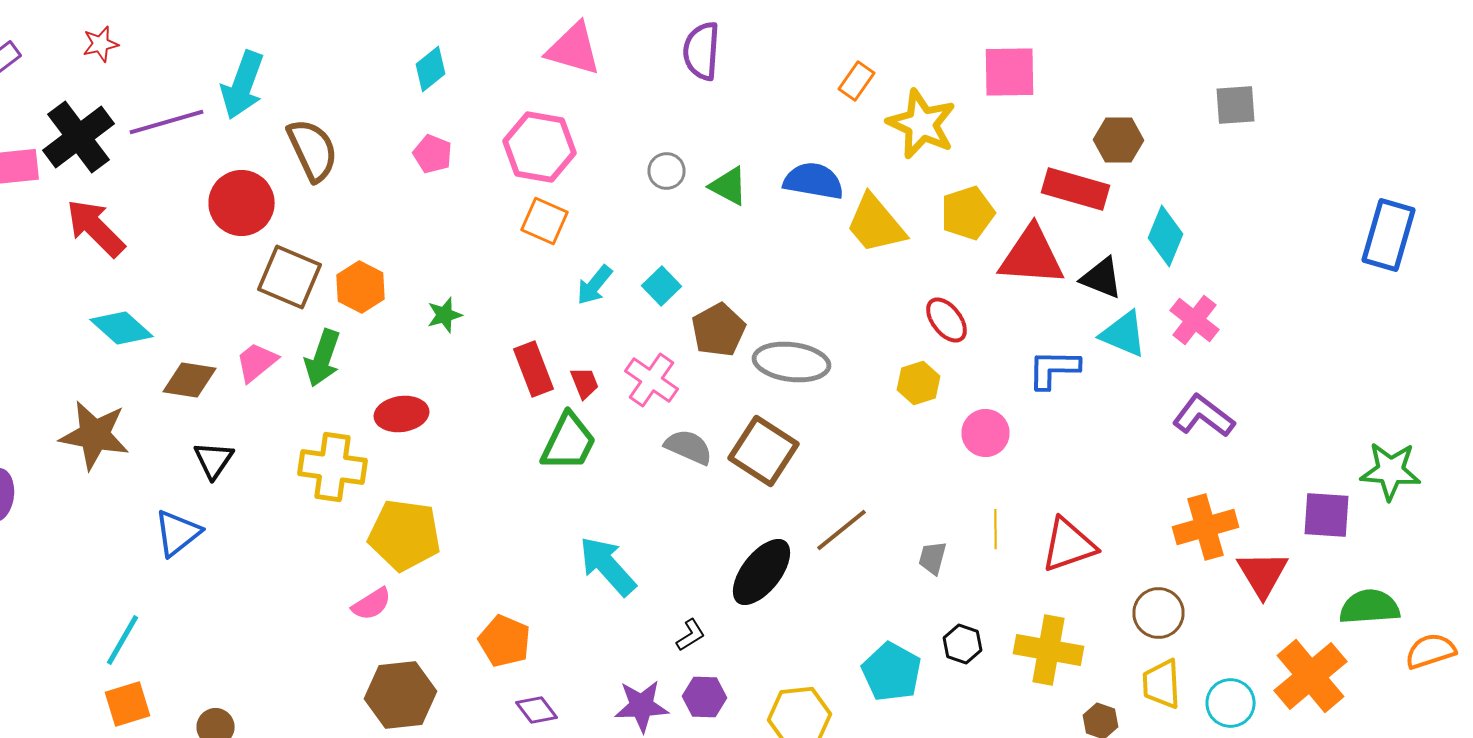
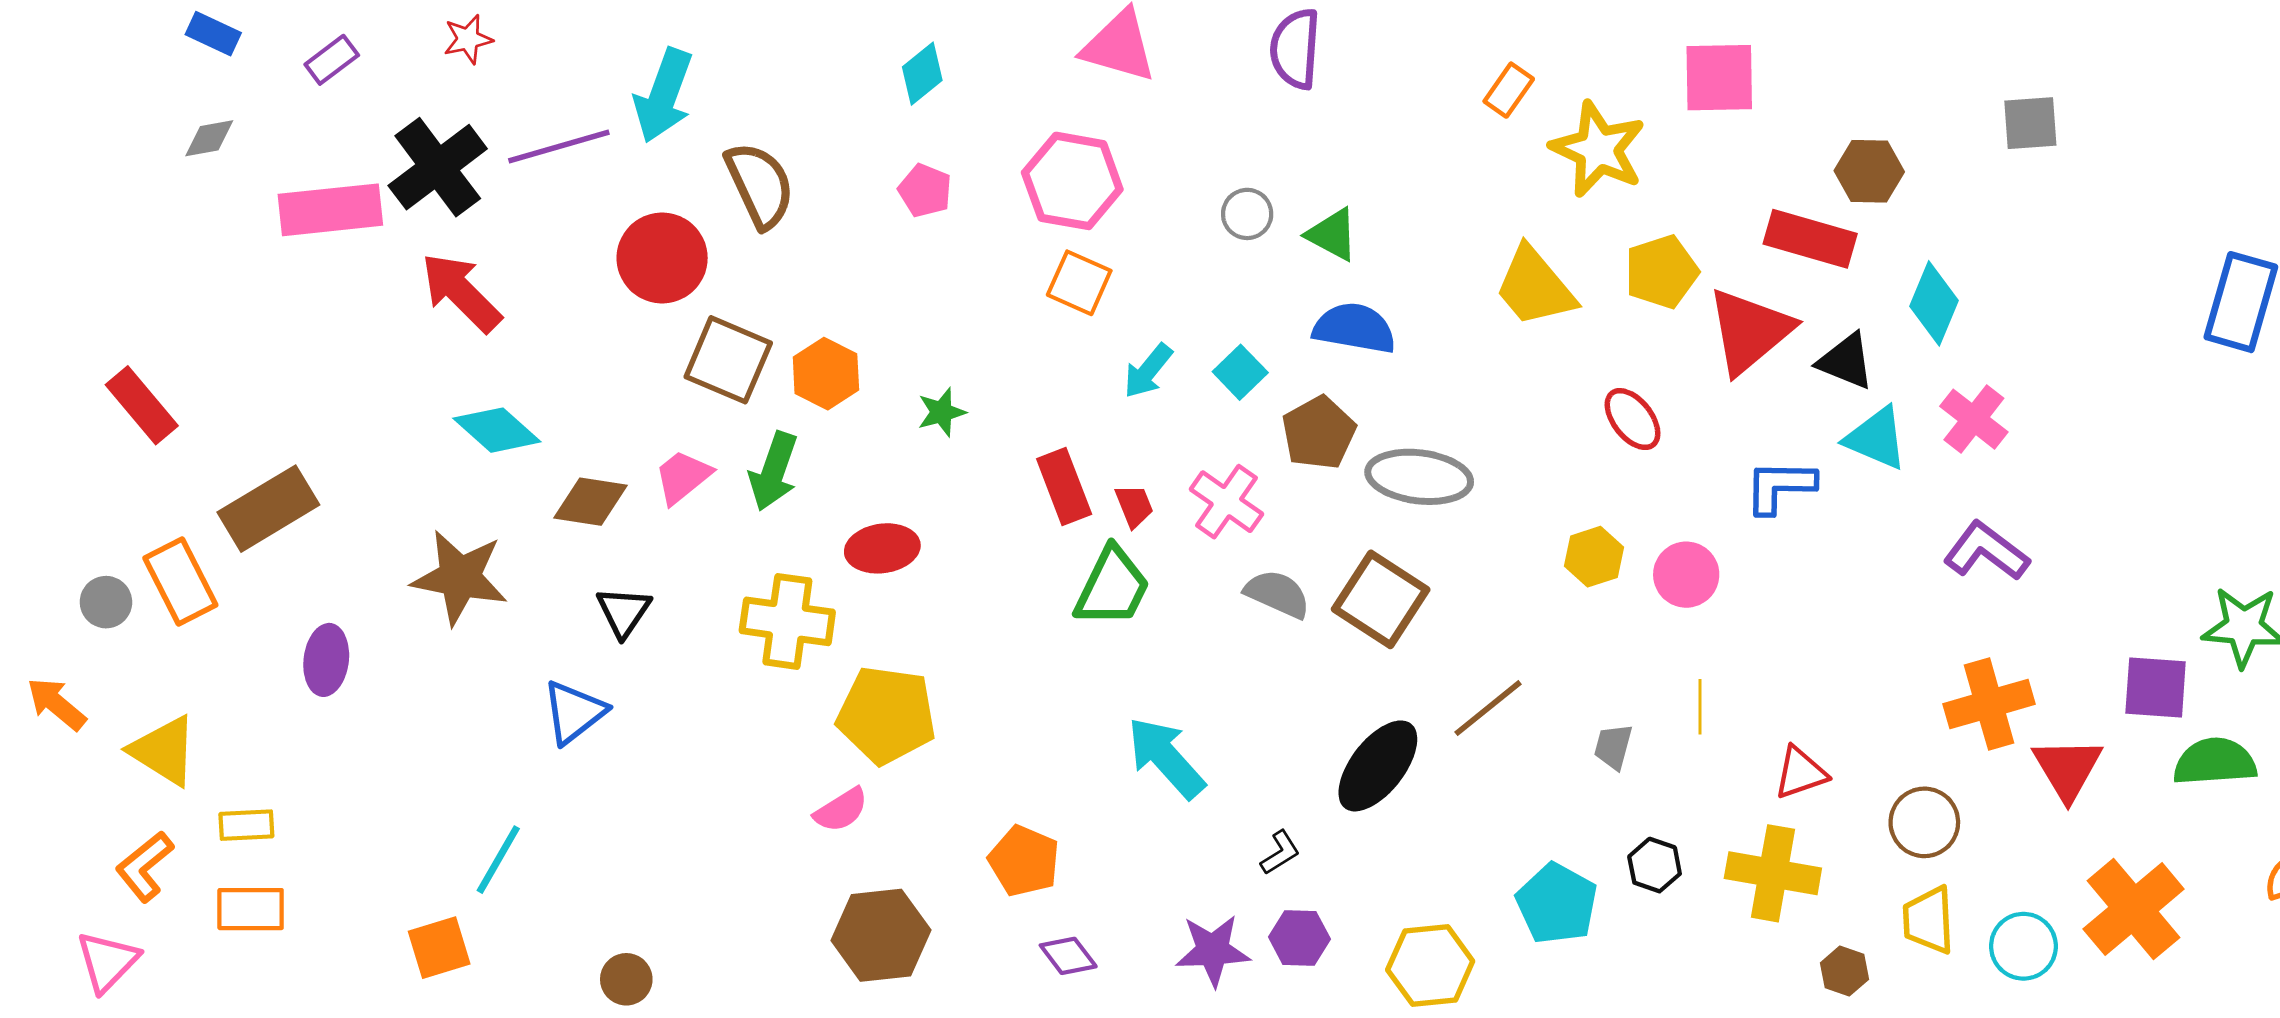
blue semicircle: (814, 181) -> (1354, 328), moved
red triangle: (1032, 256) -> (1750, 331), turned -44
yellow hexagon: (918, 383) -> (1594, 557), moved
red triangle: (1068, 545) -> (1800, 773), moved, size x0.7
green semicircle: (1370, 607) -> (2215, 762), moved
orange square: (128, 704) -> (439, 948), moved

